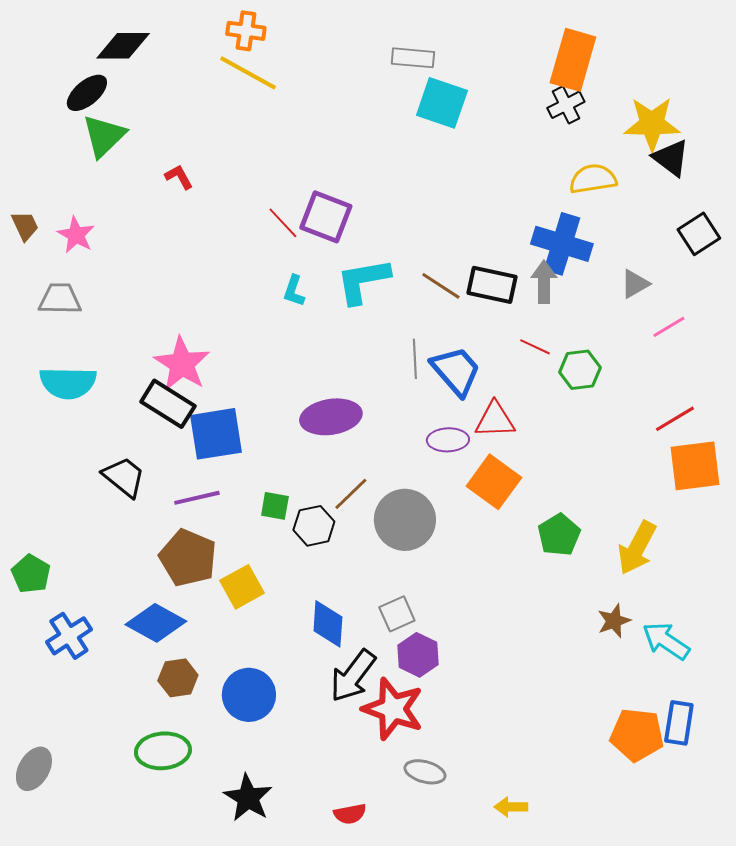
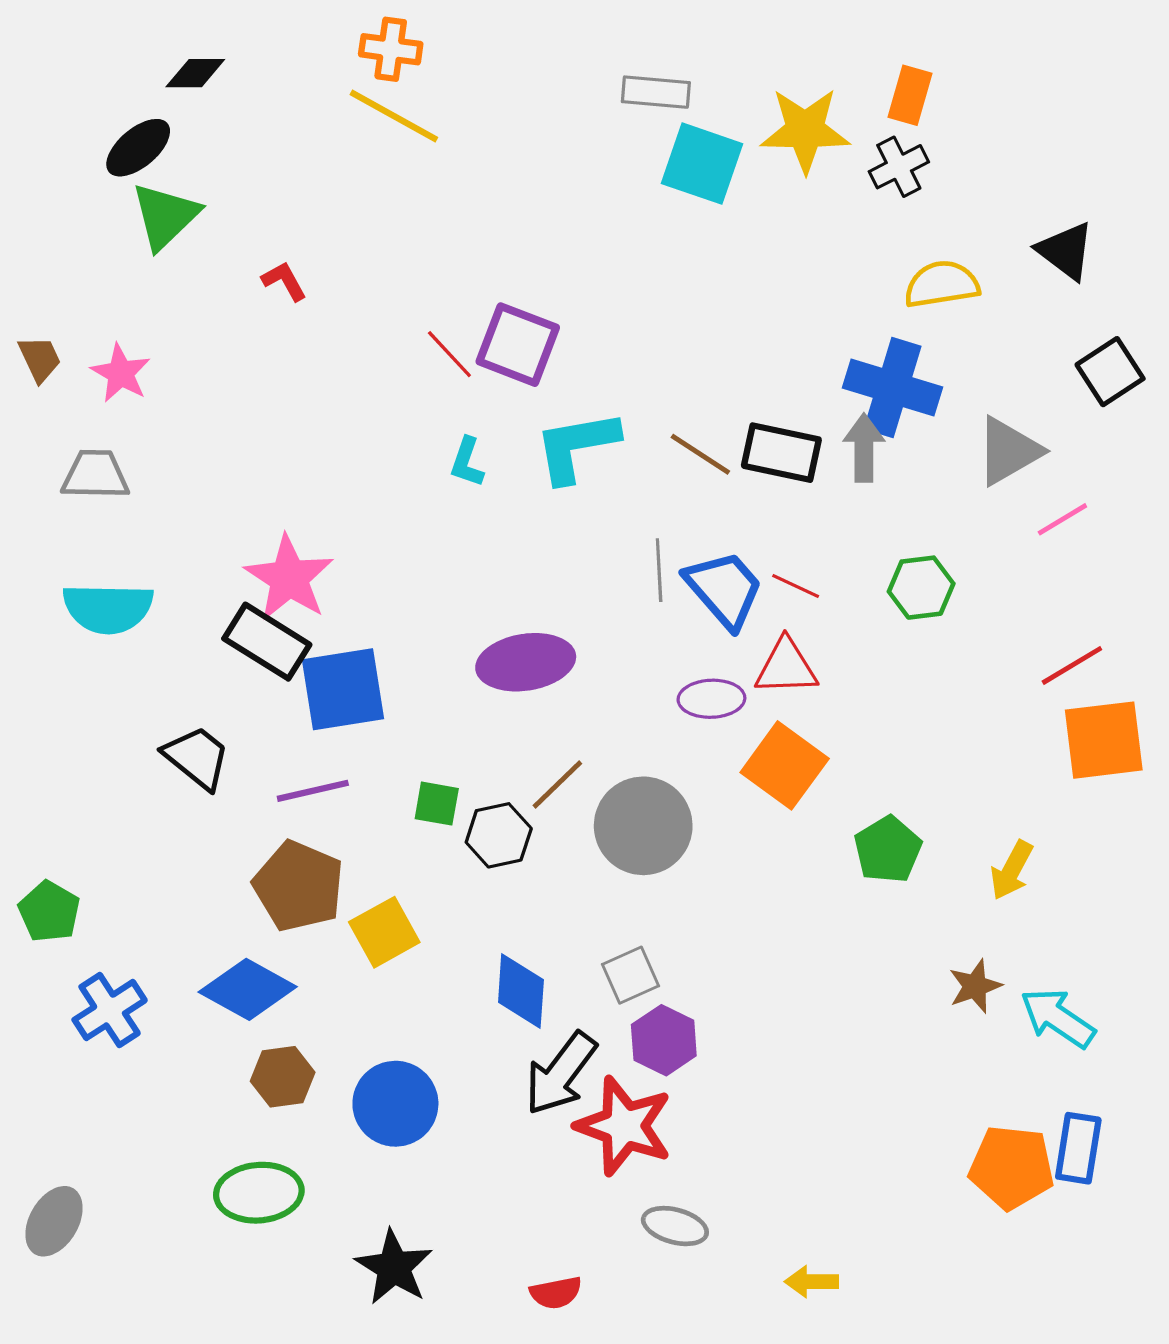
black diamond: (123, 46) -> (195, 73), size x0.7
orange rectangle: (573, 60) -> (910, 95), size x0.6
yellow star: (652, 124) -> (805, 130), moved
gray triangle: (635, 284) -> (1008, 451), size x1.5
red line: (535, 347) -> (796, 586), moved
yellow arrow: (637, 548) -> (1012, 870), size x0.7

